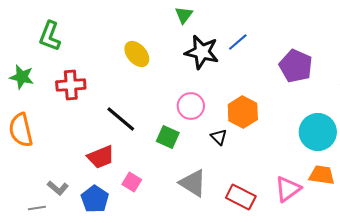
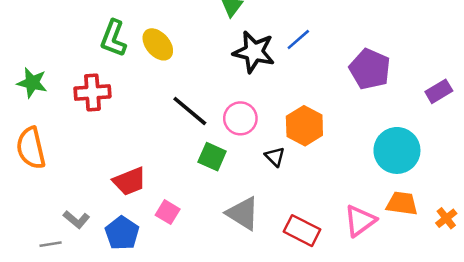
green L-shape: (50, 36) -> (113, 38), moved
yellow ellipse: (137, 54) -> (158, 44), moved
black line: (121, 119) -> (190, 111), moved

